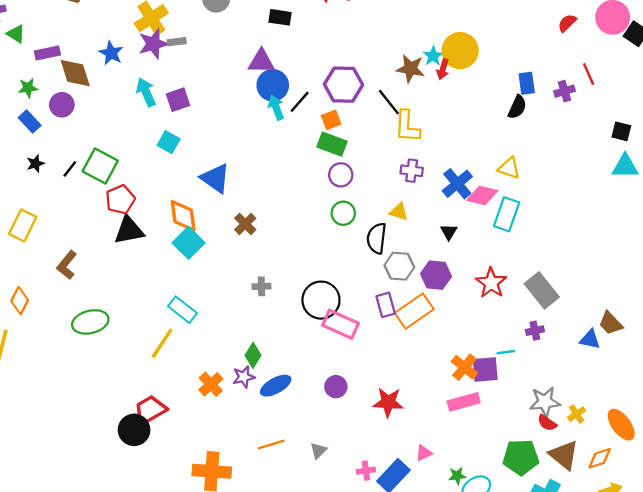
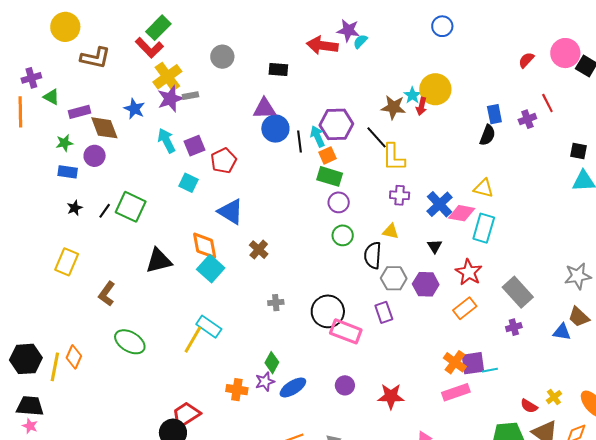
black line: (300, 102) -> (299, 141), turned -45
cyan arrow: (276, 107) -> (317, 136), moved
blue rectangle: (30, 122) -> (68, 172), turned -36
red pentagon: (120, 200) -> (224, 161), moved
red star: (491, 283) -> (469, 272), moved
orange diamond: (20, 301) -> (74, 357), moved
orange rectangle: (414, 311) -> (465, 308), moved, size x0.7
green ellipse: (90, 322) -> (130, 342), turned 48
yellow line: (162, 343) -> (193, 340), moved
cyan line: (506, 352) -> (490, 370), moved
orange cross: (211, 384) -> (237, 390), turned -35
gray star: (545, 402) -> (578, 276), moved

